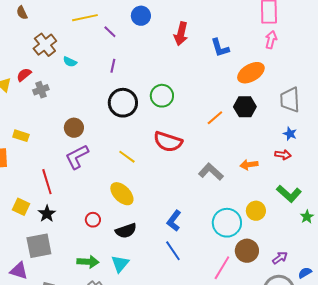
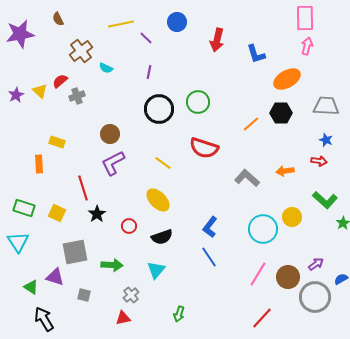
gray trapezoid: (290, 100) -> (326, 106), turned 96
black star: (47, 214) -> (97, 214), moved
brown circle: (247, 251) -> (288, 277), moved
green arrow: (88, 262) -> (112, 265), moved

